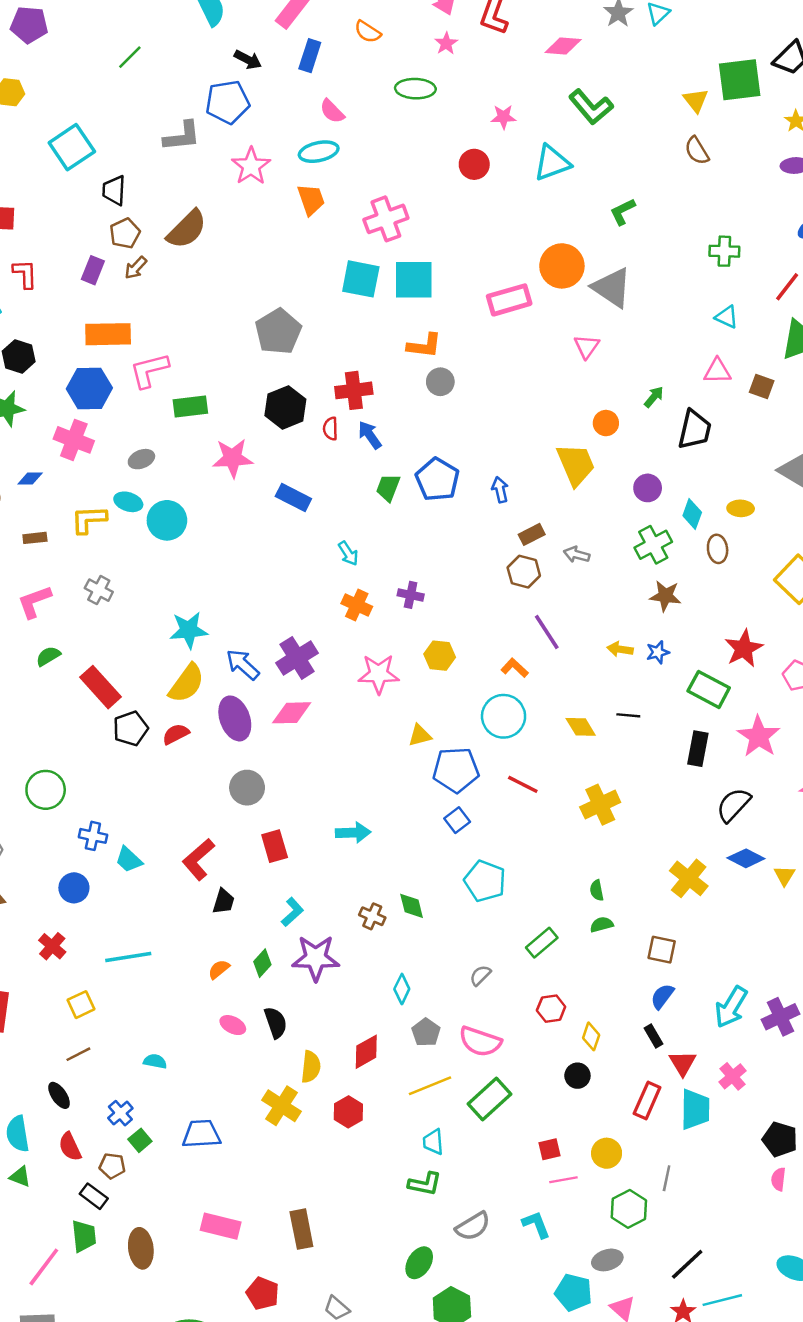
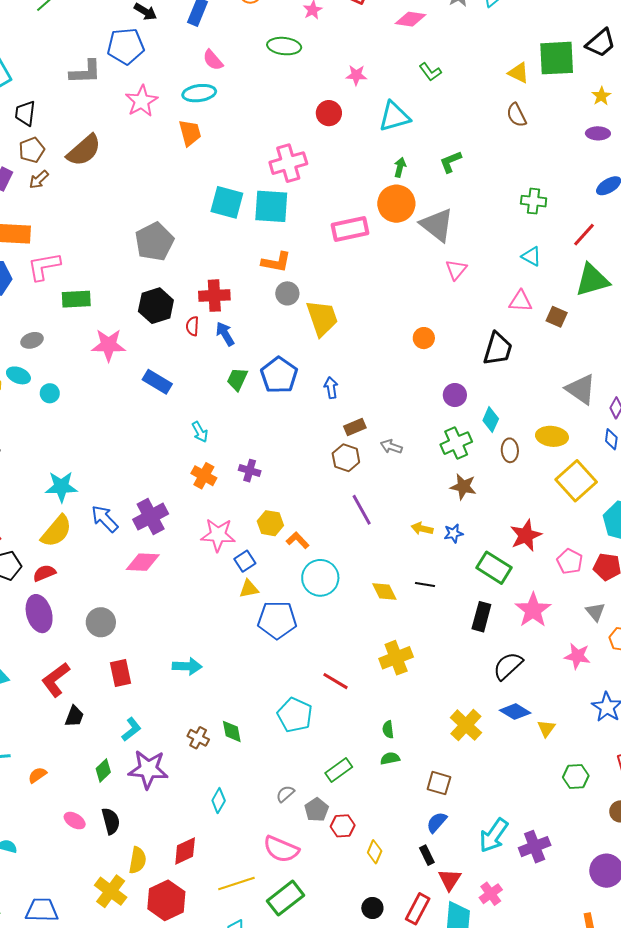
yellow triangle: (696, 100) -> (519, 73), turned -30
green L-shape: (591, 107) -> (430, 72), size x0.6
pink cross: (386, 219) -> (288, 163), moved
pink triangle: (587, 347) -> (456, 270), moved
green arrow: (654, 397) -> (400, 167), moved, turned -30
yellow trapezoid: (576, 465) -> (322, 318), moved
yellow ellipse: (741, 508) -> (552, 436), moved, size x1.4
cyan circle: (167, 520) -> (50, 393), size x0.6
orange L-shape: (515, 668) -> (298, 540), moved
purple ellipse: (235, 718) -> (39, 614), moved
red line: (523, 784) -> (336, 681), moved
blue square: (457, 820) -> (245, 561), moved
orange semicircle: (219, 969) -> (37, 775), moved
gray pentagon: (426, 1032) -> (316, 810), moved
black circle: (577, 1076) -> (372, 908), moved
red hexagon: (348, 1112) -> (166, 900), size x1.5

